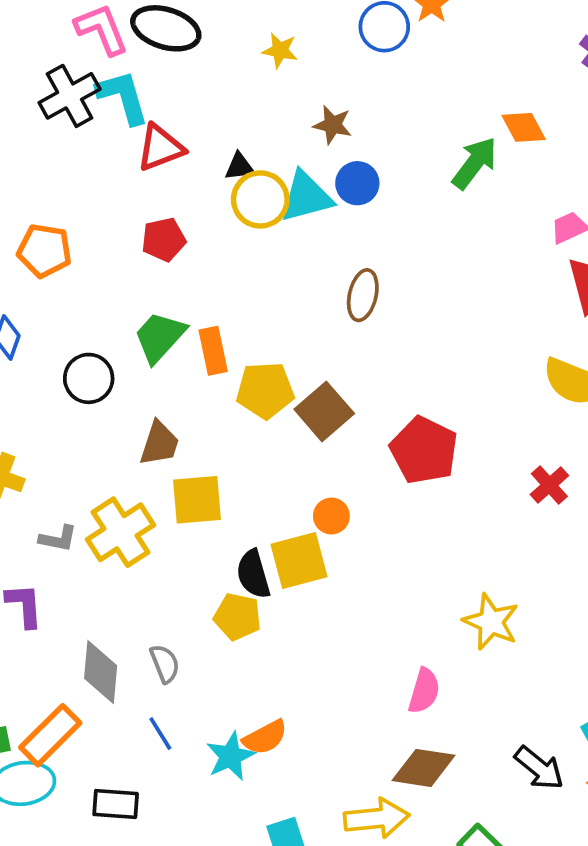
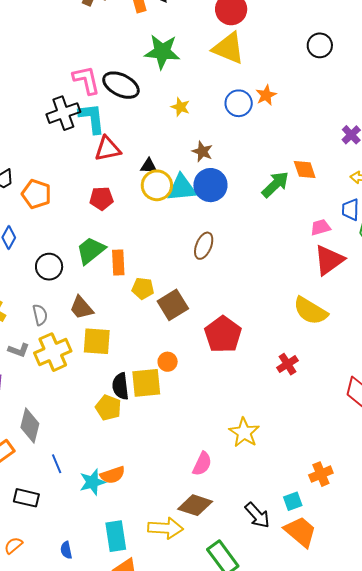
blue circle: (357, 183) -> (210, 185), size x1.4
yellow pentagon: (265, 390) -> (143, 288), size x0.7
brown trapezoid: (159, 443) -> (81, 308), turned 112
gray semicircle: (165, 664) -> (40, 315), moved

